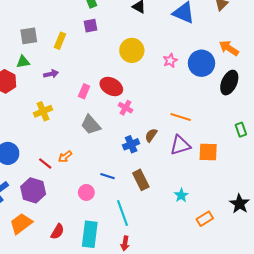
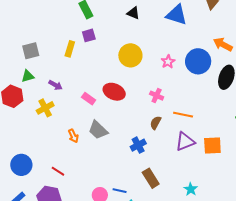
yellow rectangle: (60, 41) -> (70, 49), moved
purple arrow: (51, 74) -> (55, 85), turned 48
pink rectangle: (84, 91) -> (89, 99), turned -72
pink cross: (126, 108) -> (157, 96), moved
yellow cross: (43, 111) -> (45, 108), moved
brown semicircle: (151, 135) -> (156, 123), moved
orange arrow: (65, 157) -> (73, 136), moved, turned -72
blue line: (108, 176) -> (120, 191), moved

